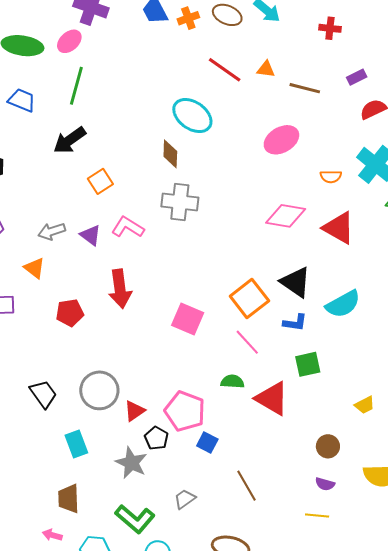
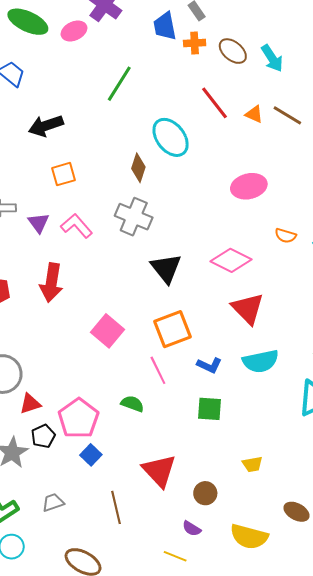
green line: (76, 86) -> (119, 84), moved
brown line: (305, 88) -> (287, 115), moved
red triangle: (339, 228) -> (248, 309), moved
black triangle: (296, 282) -> (166, 268), moved
red triangle: (272, 398) -> (159, 471), moved

